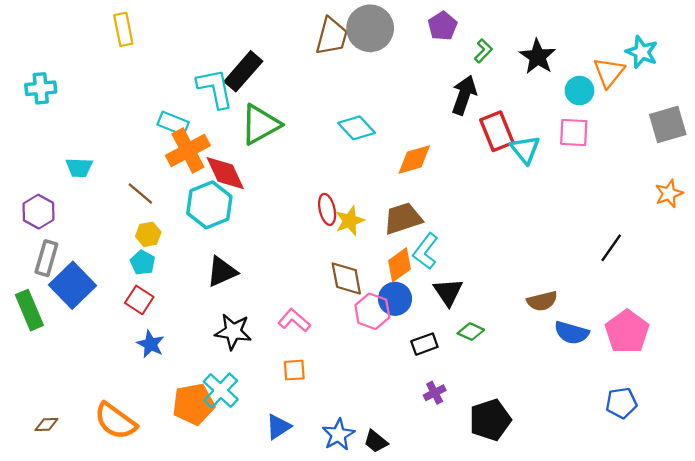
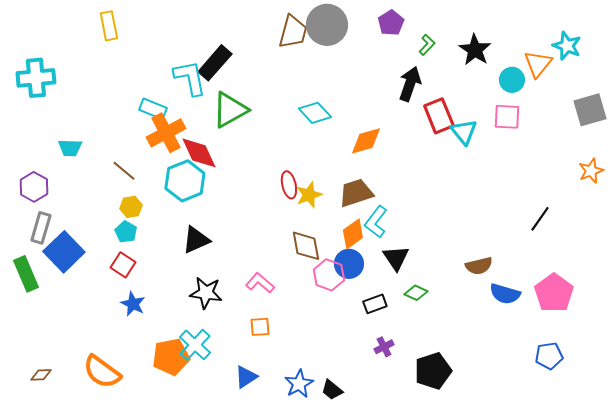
cyan cross: (41, 88) -> (36, 78), size x1.4

